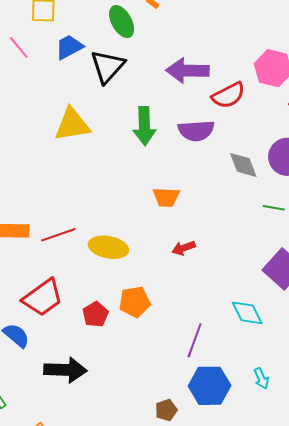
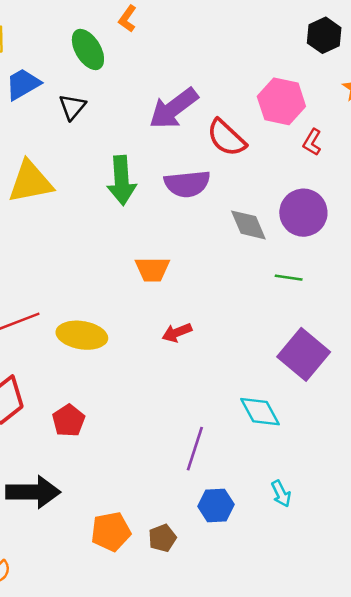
black triangle: (108, 66) -> (72, 107), size x0.6
purple arrow: (187, 71) -> (173, 108), turned -36
red semicircle: (228, 95) -> (226, 138), turned 72
orange pentagon: (135, 302) -> (111, 532), moved
blue hexagon: (210, 386) -> (216, 505), size x0.7

